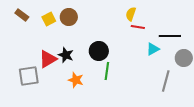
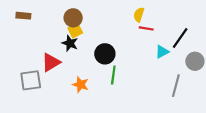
brown rectangle: (22, 15) -> (23, 16), turned -32
yellow square: (49, 19) -> (75, 31), moved
black line: (170, 36) -> (180, 38), turned -55
black star: (66, 55) -> (70, 43), moved

